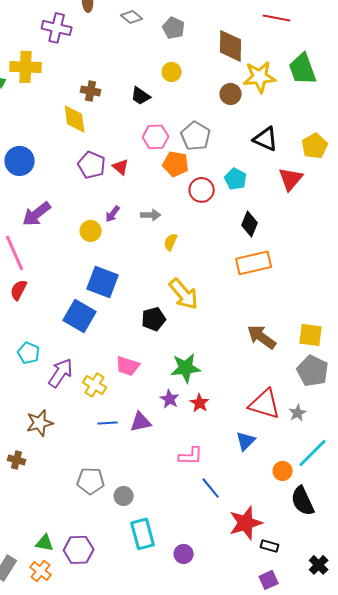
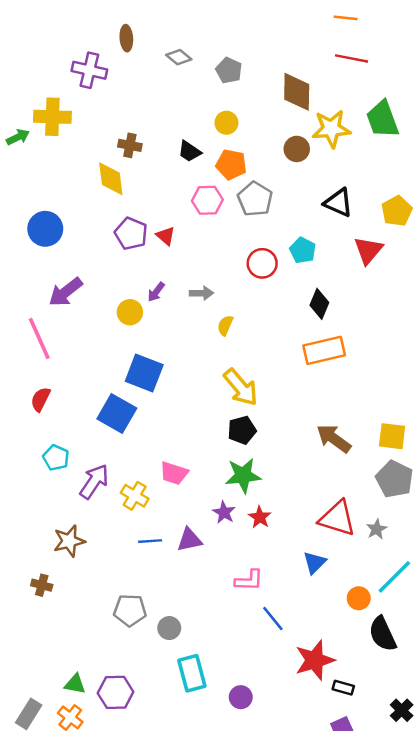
orange pentagon: (176, 164) -> (231, 164), moved
red semicircle: (19, 290) -> (41, 399), moved
black pentagon: (154, 319) -> (242, 430), moved

